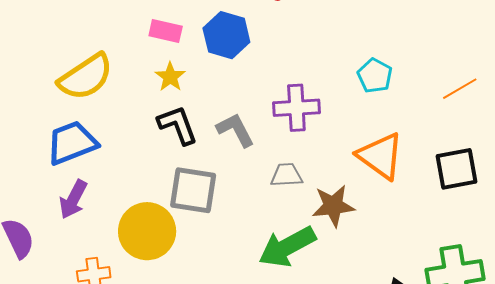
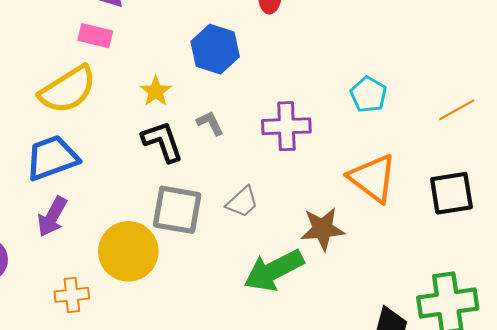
pink rectangle: (166, 31) -> (95, 36), moved
gray L-shape: (235, 130) -> (210, 123), moved, size x0.7
gray trapezoid: (287, 175) -> (242, 202), moved, turned 140

